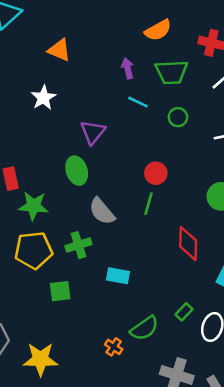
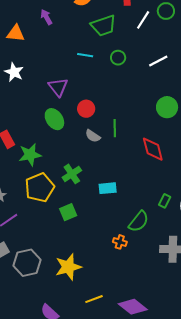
purple arrow: (128, 68) -> (46, 17), moved
red circle: (156, 173) -> (86, 109), moved
gray semicircle: (102, 211) -> (93, 136), moved, size x0.7

